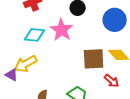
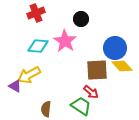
blue circle: (115, 20) -> (115, 48), moved
red arrow: (112, 81) -> (91, 92), moved

